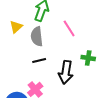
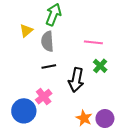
pink line: (69, 28) -> (93, 42), moved, turned -54
green cross: (88, 58) -> (100, 66), turned 32

